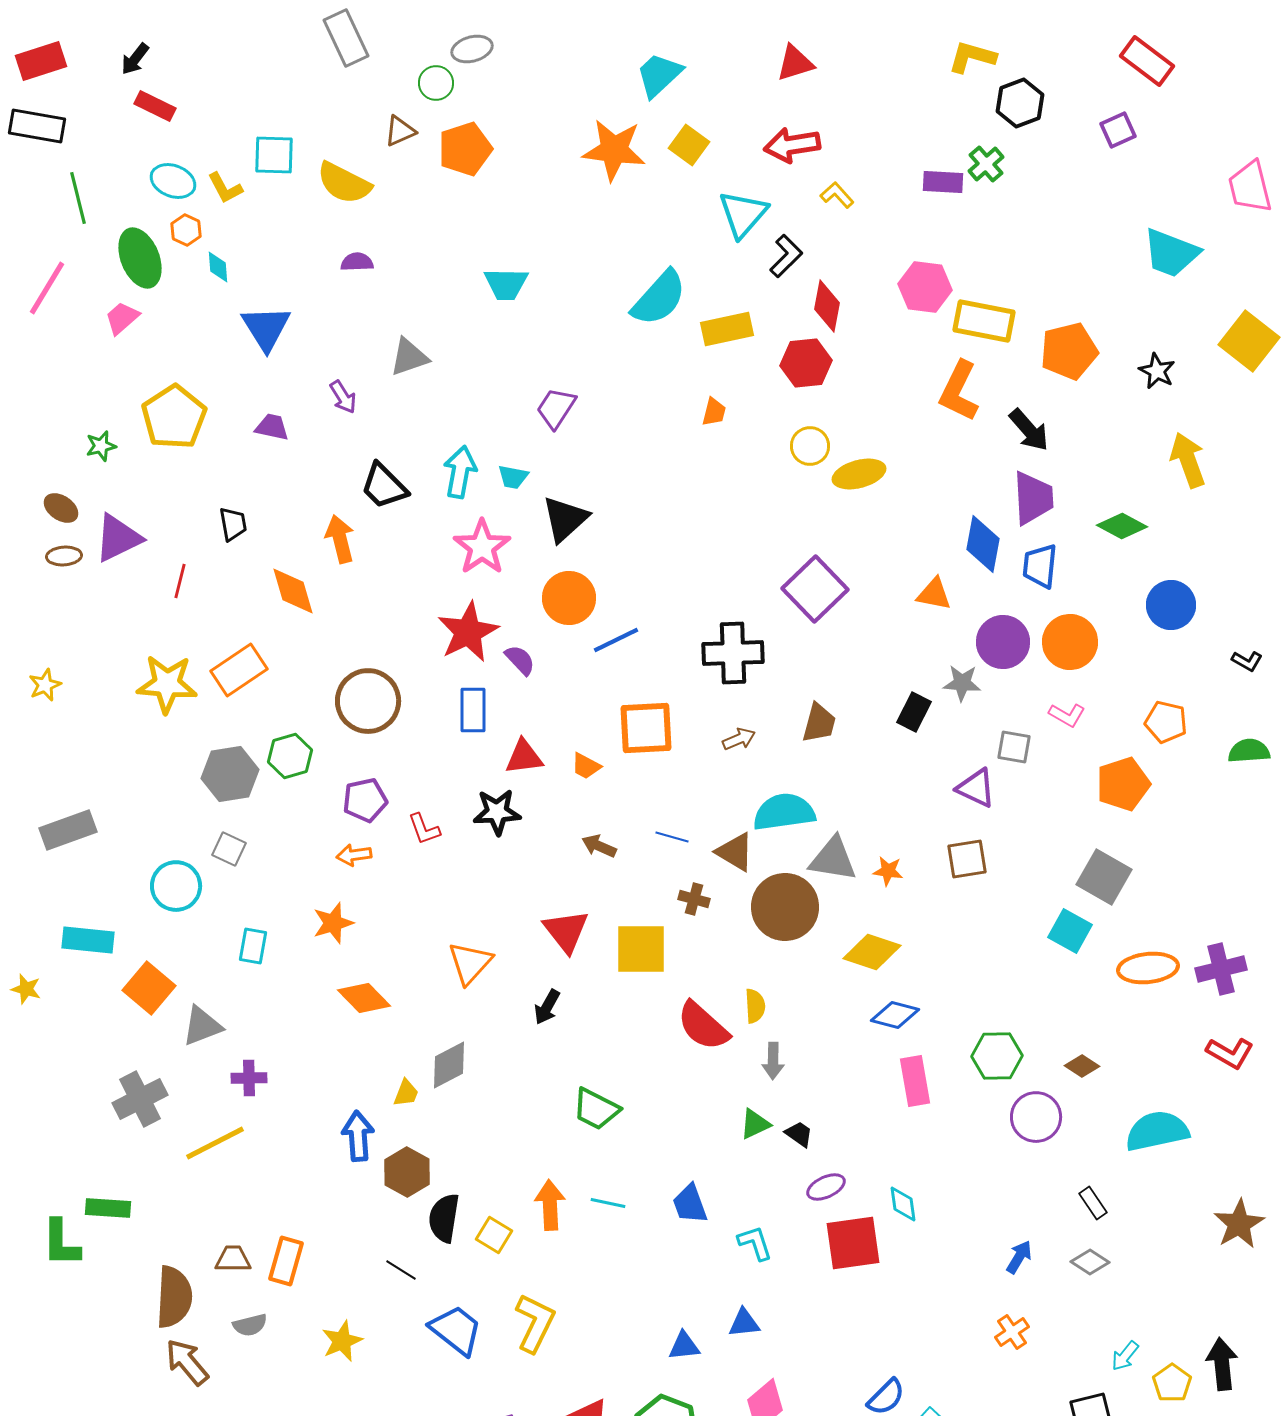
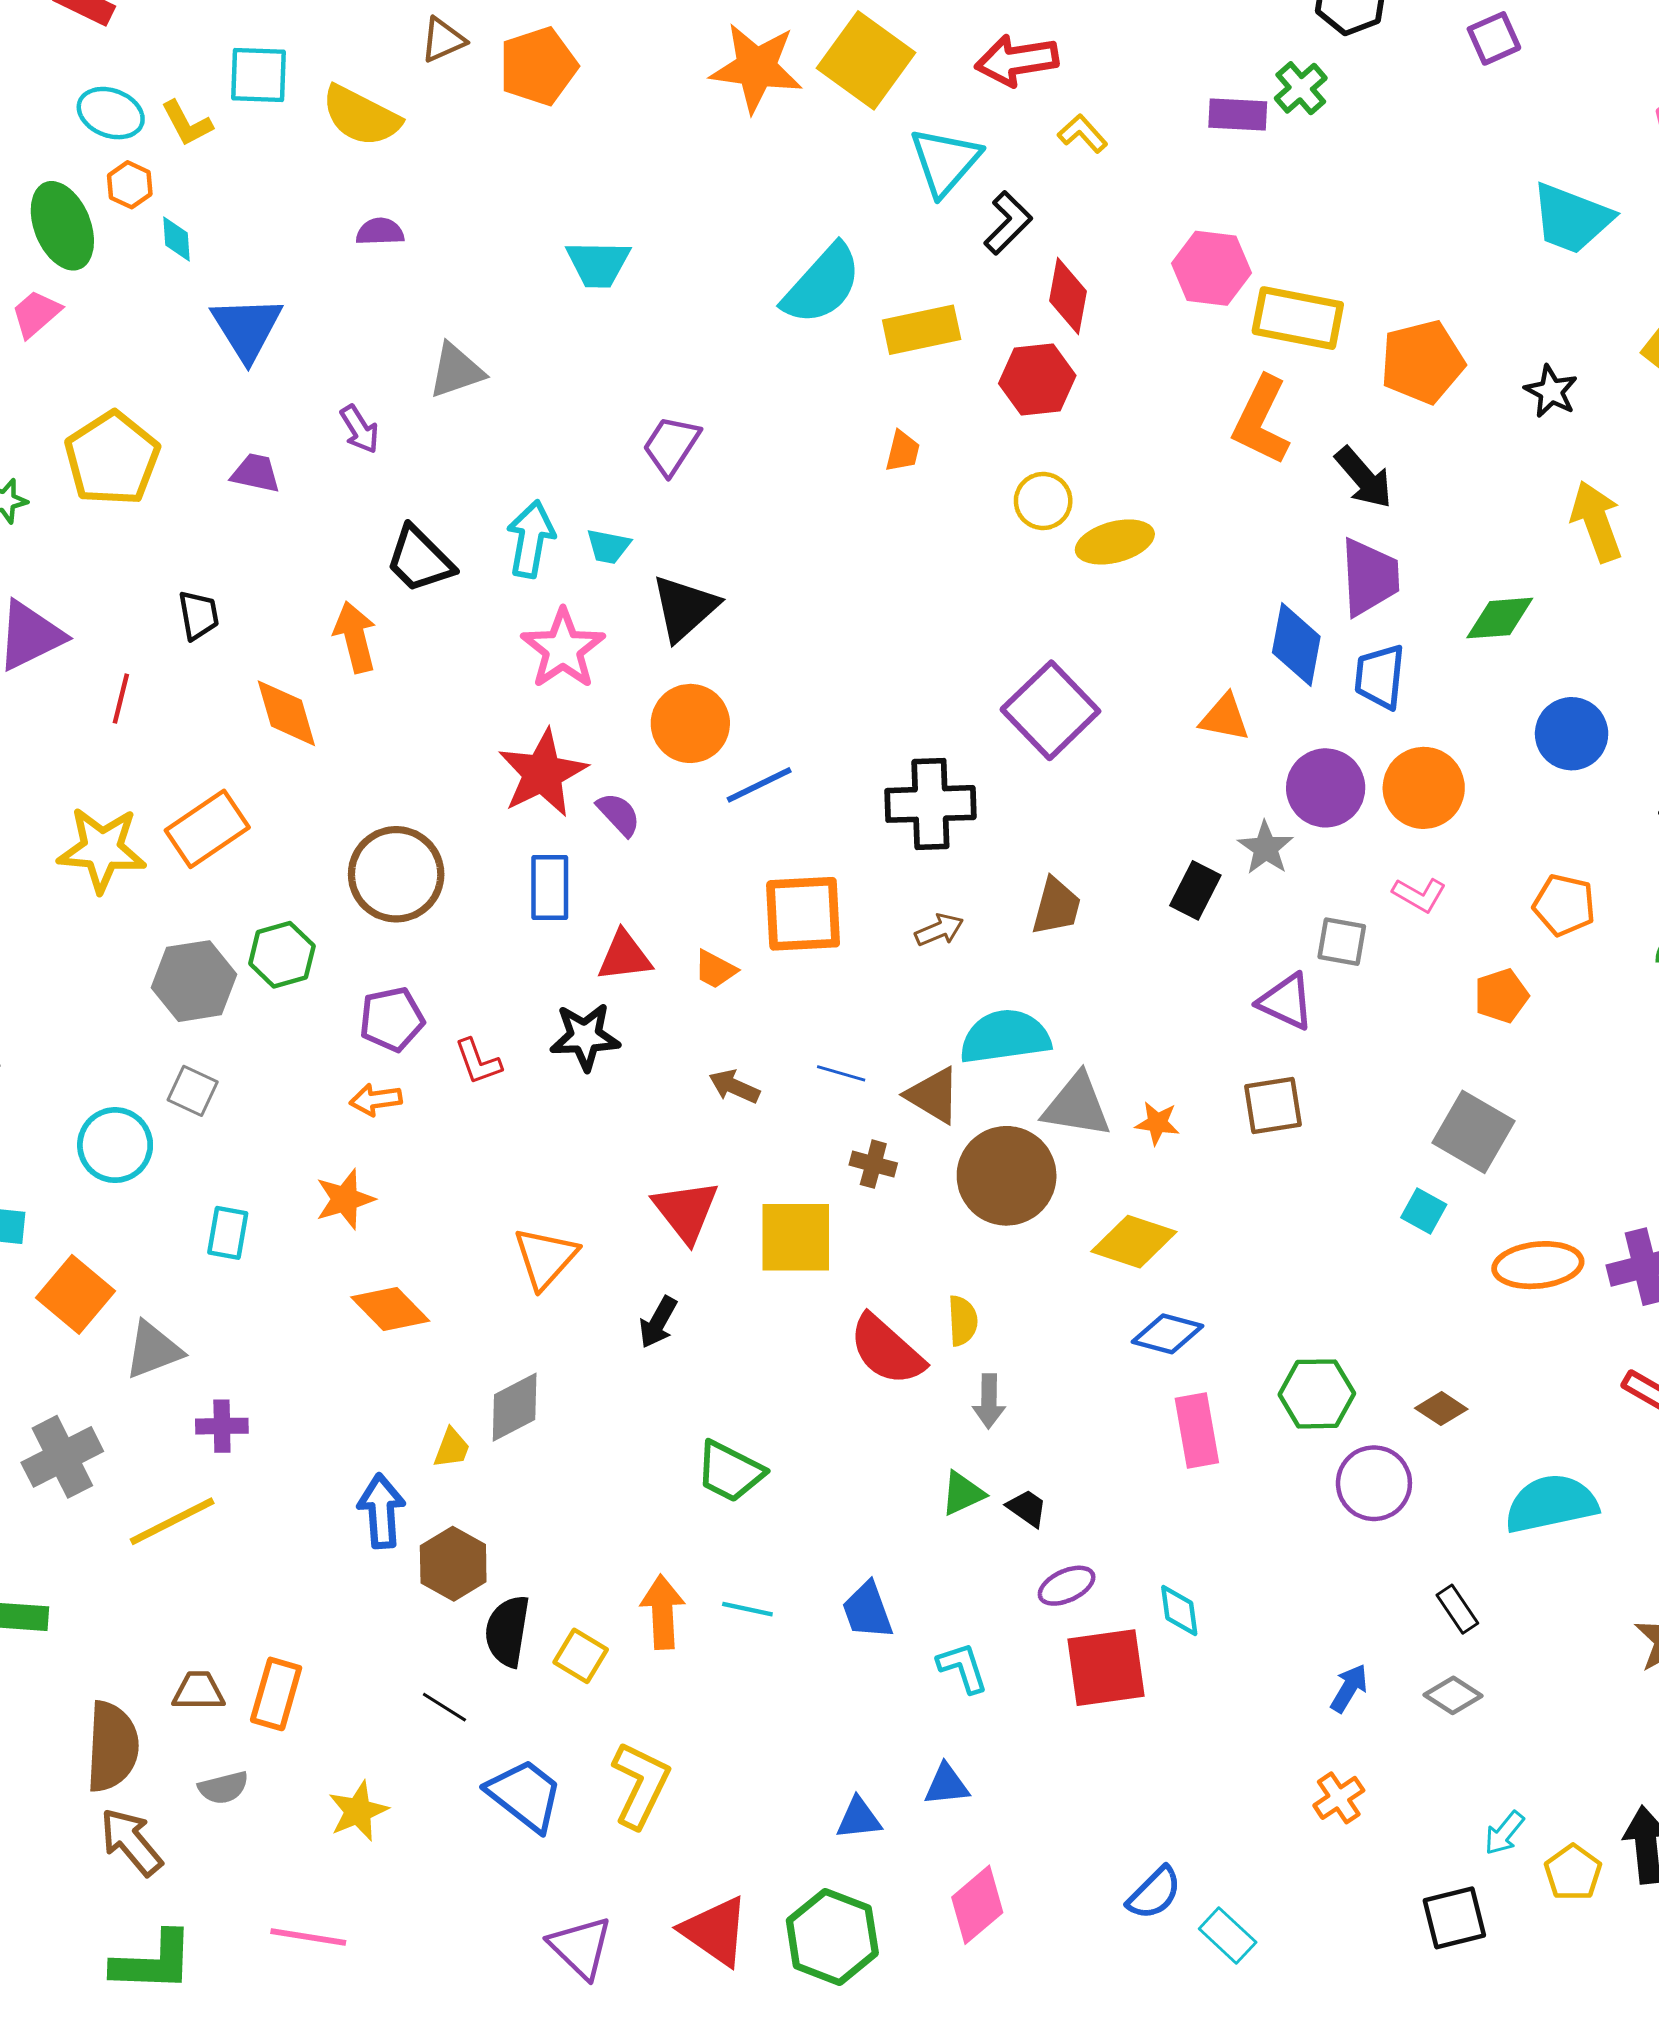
yellow square: (689, 145) -> (866, 60), size x1.6
green diamond: (1122, 526) -> (1500, 618), turned -33
gray star: (962, 683) -> (1266, 848), turned 30
orange pentagon: (1123, 784) -> (1501, 996), size x0.7
cyan square: (1070, 931) -> (1424, 1211), size x0.7

